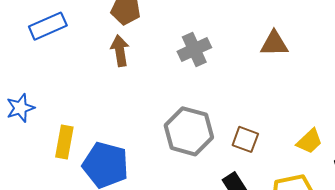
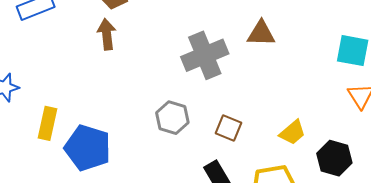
gray cross: (194, 49) -> (205, 55), moved, size x1.4
gray hexagon: (189, 131) -> (172, 118), size x0.7

